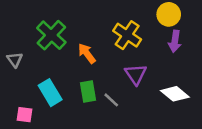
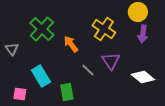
green rectangle: (88, 91) -> (67, 92), moved
gray line: (111, 100) -> (88, 70), moved

